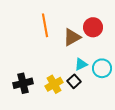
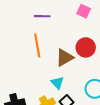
cyan triangle: (81, 64) -> (57, 83), moved, turned -48

